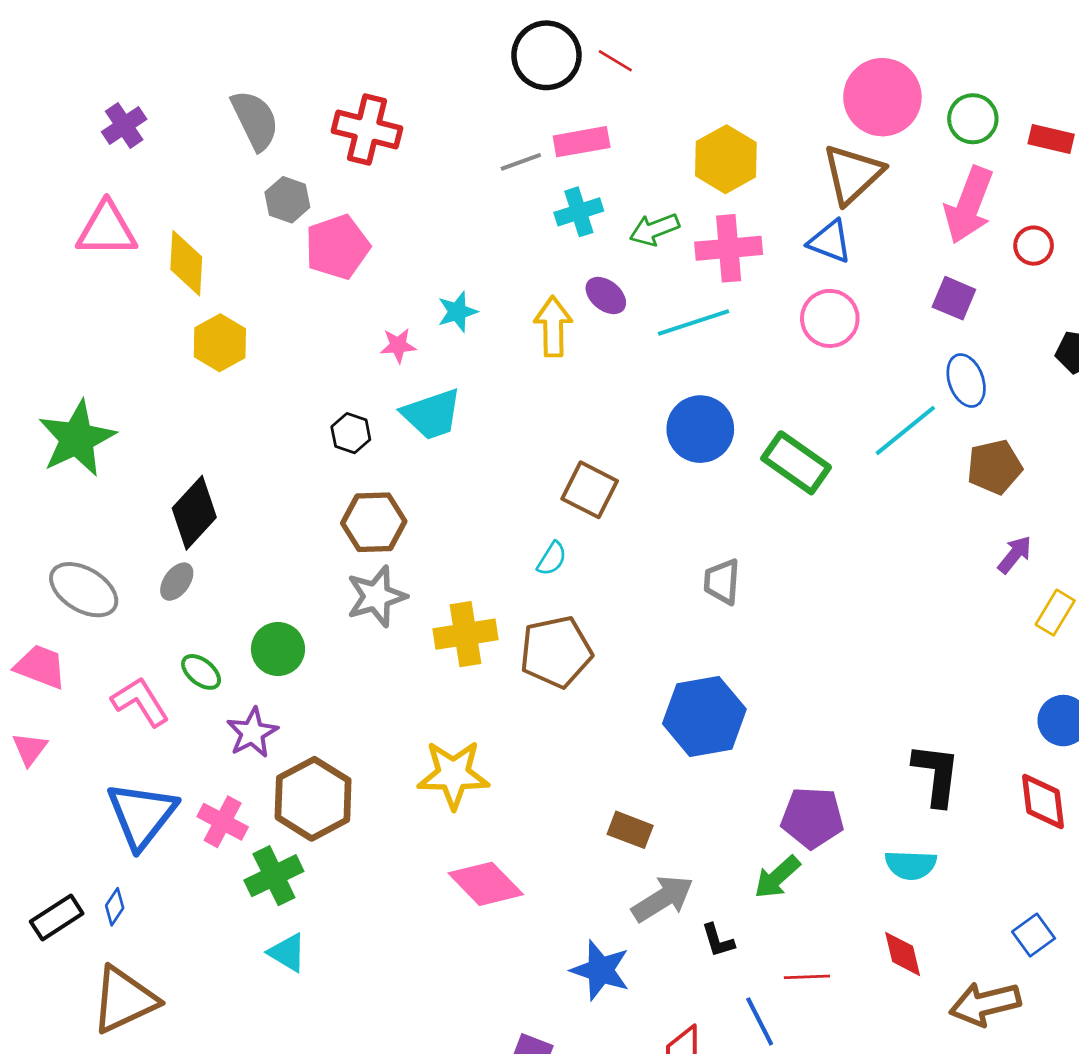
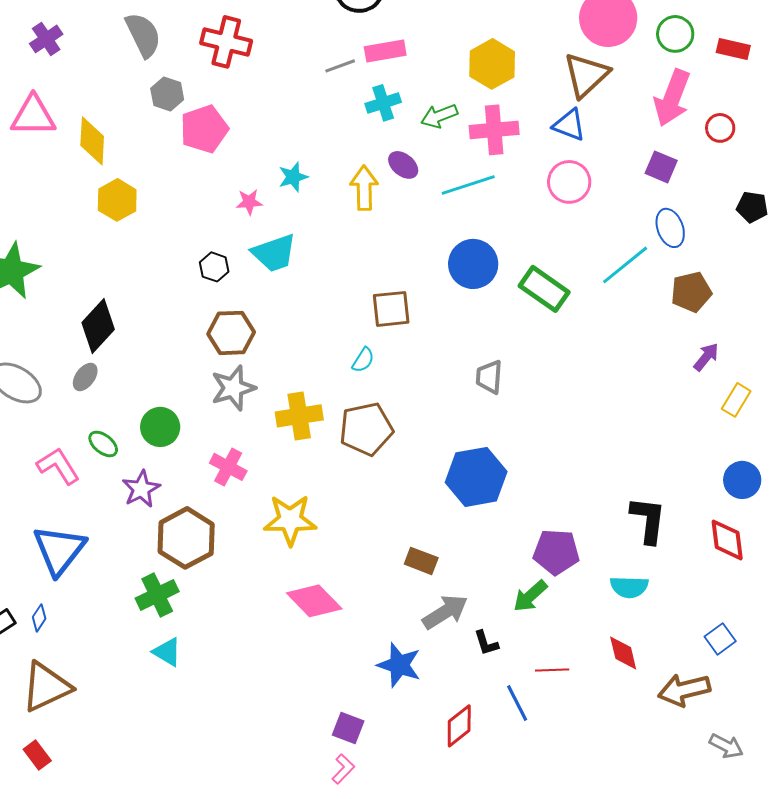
brown square: (590, 490) -> (391, 309), turned -33
pink cross: (223, 822) -> (228, 467), moved

